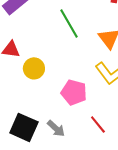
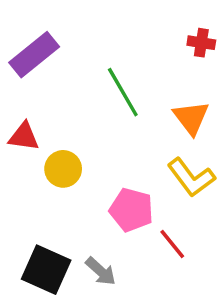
red line: (98, 124) -> (172, 244), moved

